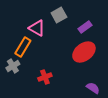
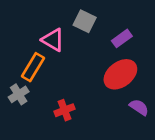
gray square: (59, 15) -> (85, 21), turned -35
purple semicircle: (93, 88) -> (139, 107), moved

